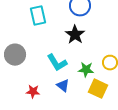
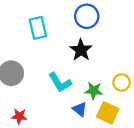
blue triangle: (63, 86) -> (80, 109), moved
red star: (33, 92) -> (19, 116), moved

